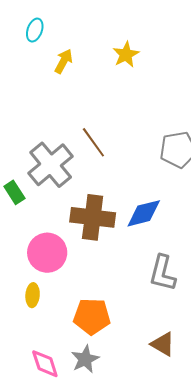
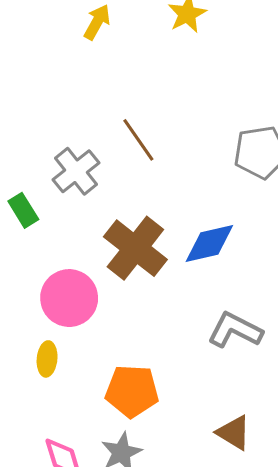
gray cross: (51, 165) -> (76, 171), size x0.7
brown cross: (93, 217) -> (135, 248), turned 30
gray L-shape: (162, 273) -> (235, 330), turned 102

